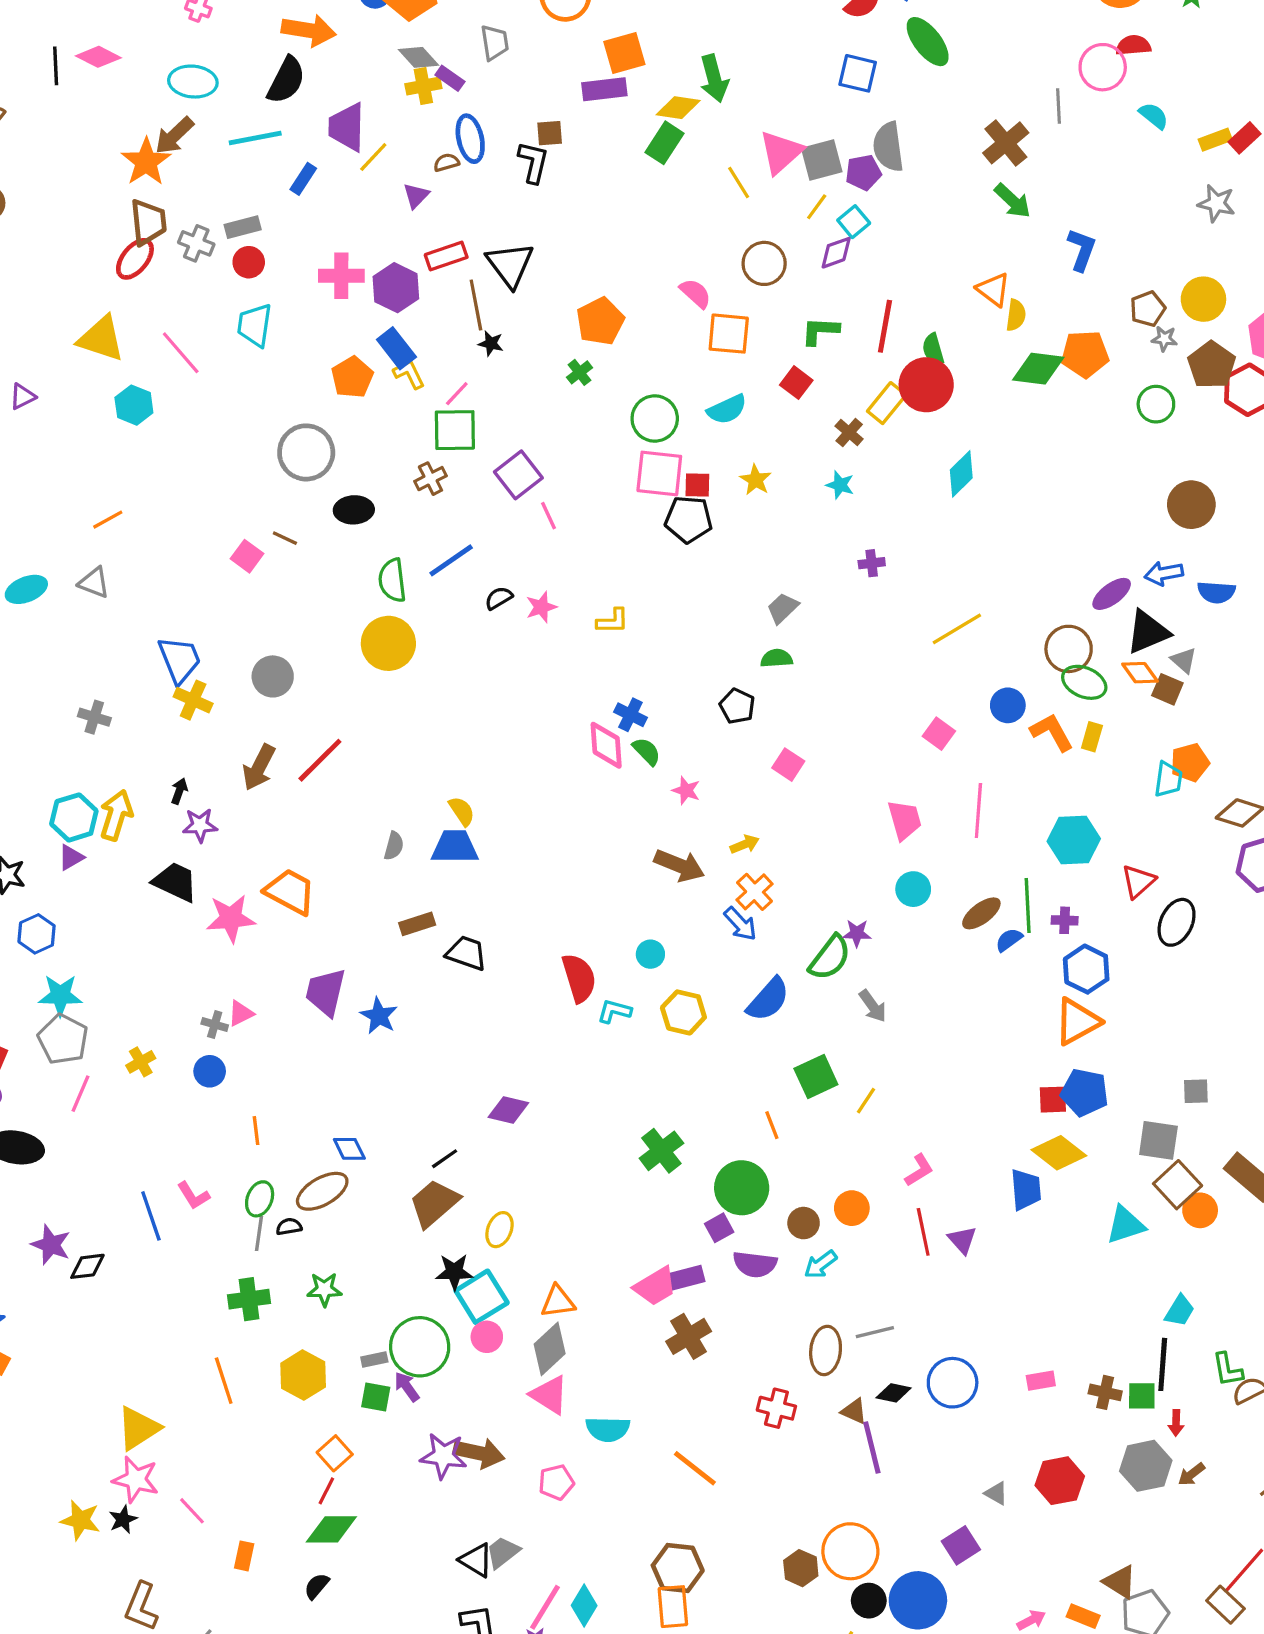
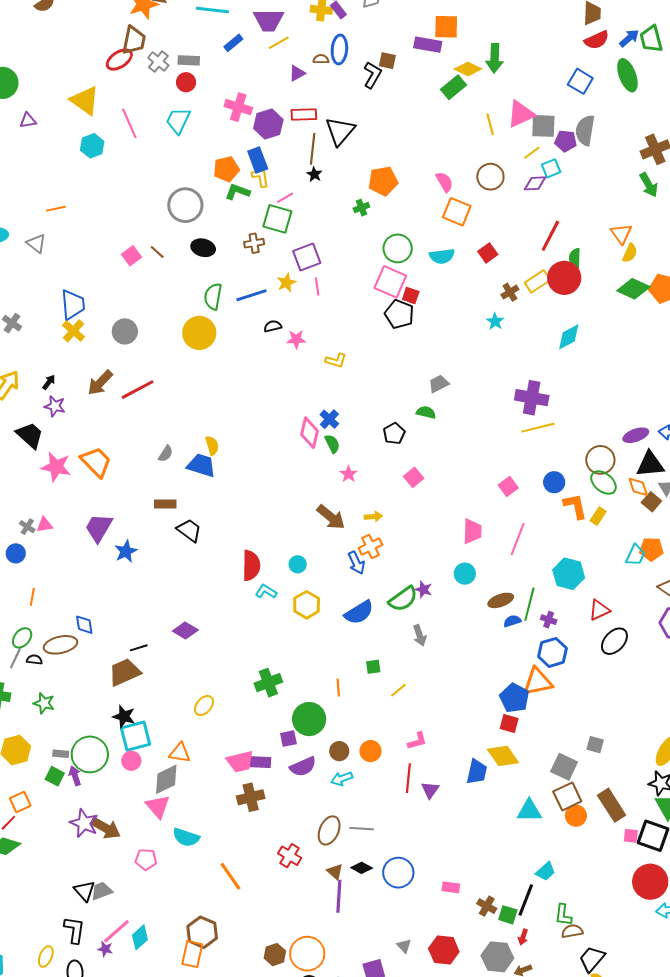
purple trapezoid: (347, 127) -> (269, 20), turned -108
green L-shape: (820, 331) -> (238, 192), moved
yellow star: (756, 480) -> (286, 283), moved
purple cross: (872, 563) -> (532, 398), moved, size x2.0
green square: (816, 1076) -> (373, 667), size x0.6
blue pentagon: (1085, 1092) -> (514, 698), moved
yellow ellipse: (499, 1230) -> (204, 706), moved
purple semicircle: (755, 1264) -> (303, 767), turned -48

